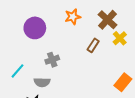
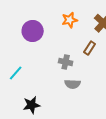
gray cross: (52, 60) -> (66, 62), moved, turned 32
gray semicircle: (42, 82) -> (73, 84), moved

